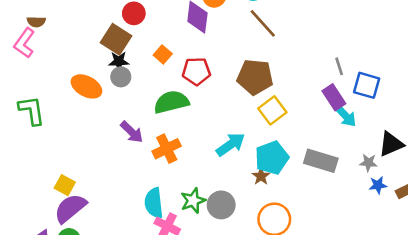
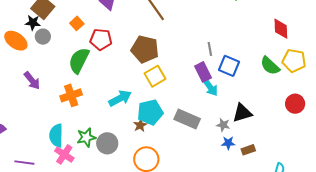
black star: (119, 61) -> (33, 23), moved
green semicircle: (171, 102) -> (79, 60), turned -56
purple arrow: (132, 132) -> (32, 81), moved

